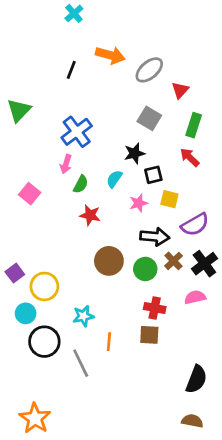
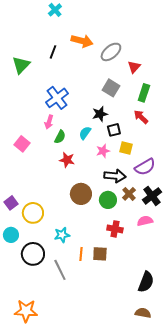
green triangle: (19, 110) -> (21, 65), moved
cyan circle: (26, 313) -> (11, 235), moved
brown square: (149, 335) -> (100, 254), moved
orange star: (35, 418) -> (26, 311), turned -30

